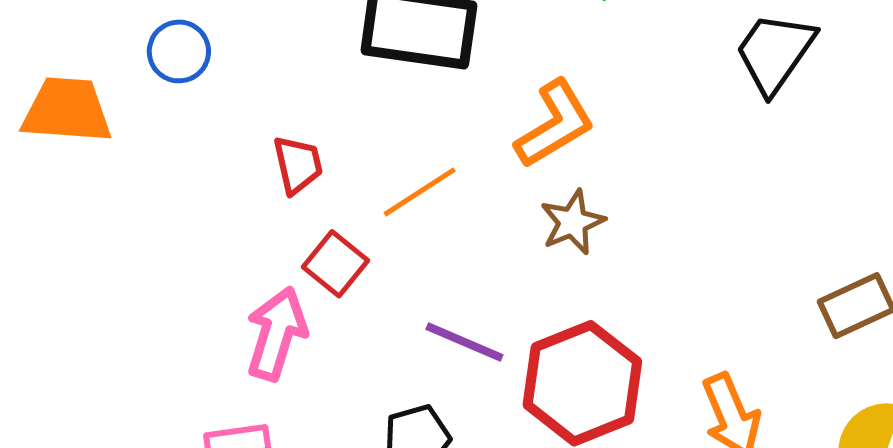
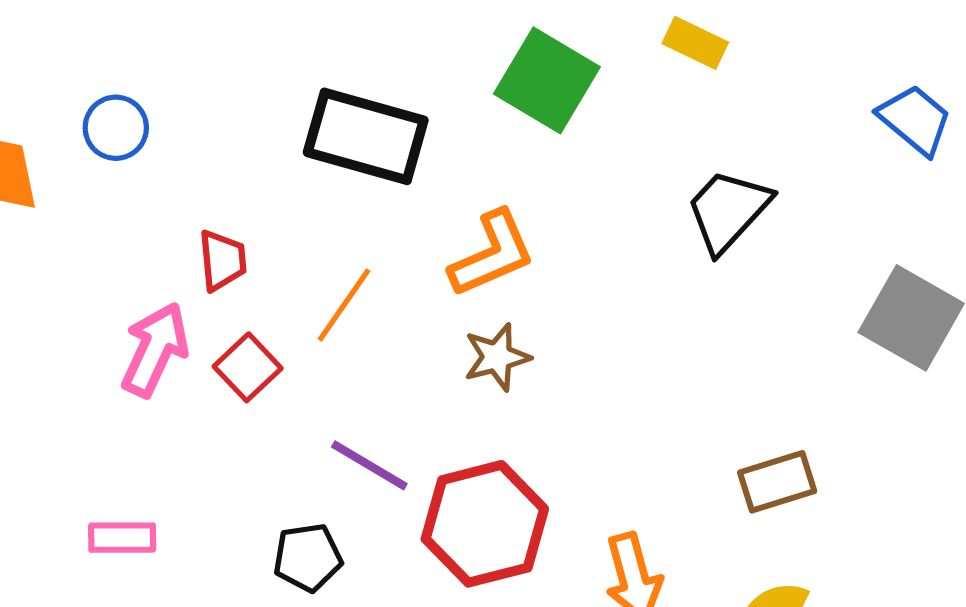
orange line: (420, 192) -> (344, 305), turned -30
pink arrow: (276, 334) -> (155, 350), moved

